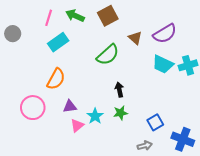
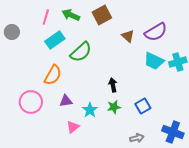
green semicircle: (108, 55) -> (81, 52), moved
blue square: (155, 122) -> (143, 106), moved
pink triangle: (77, 126) -> (73, 127), moved

